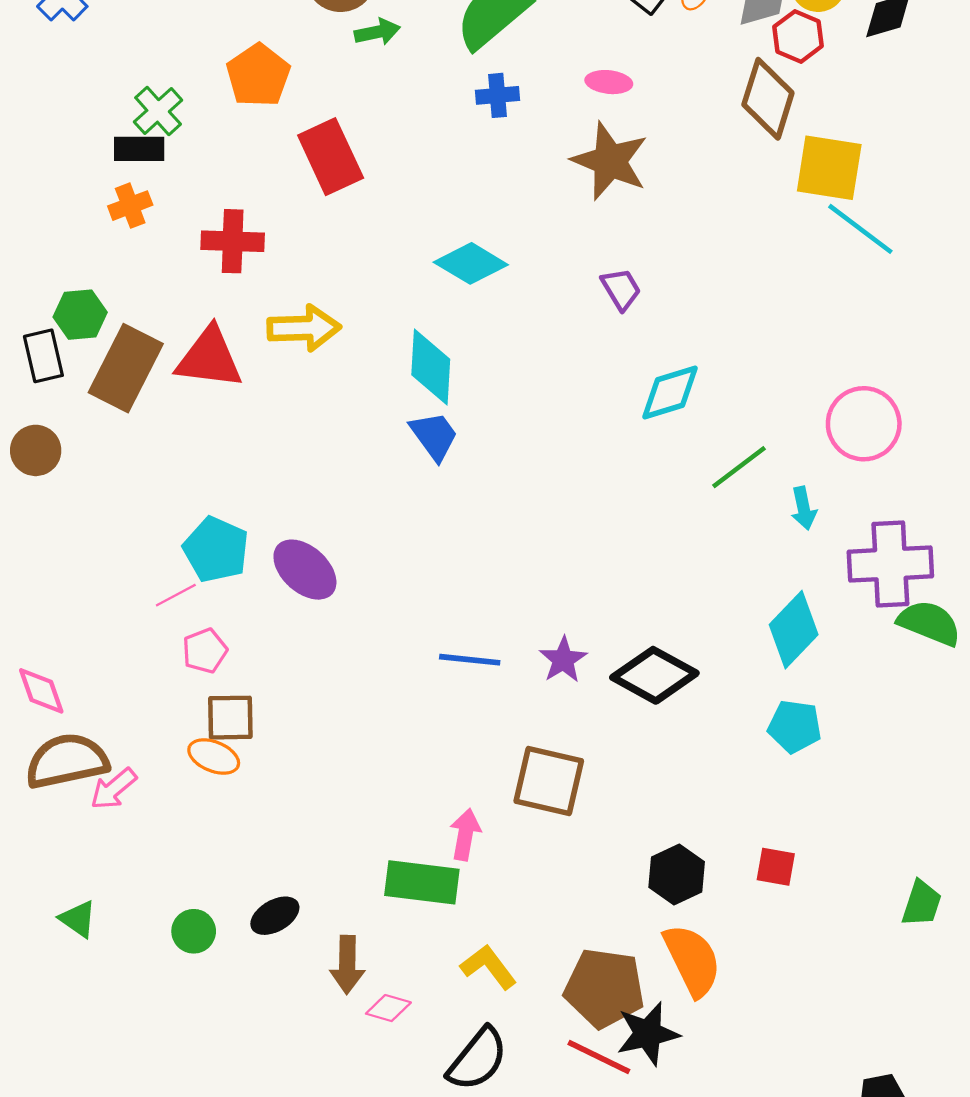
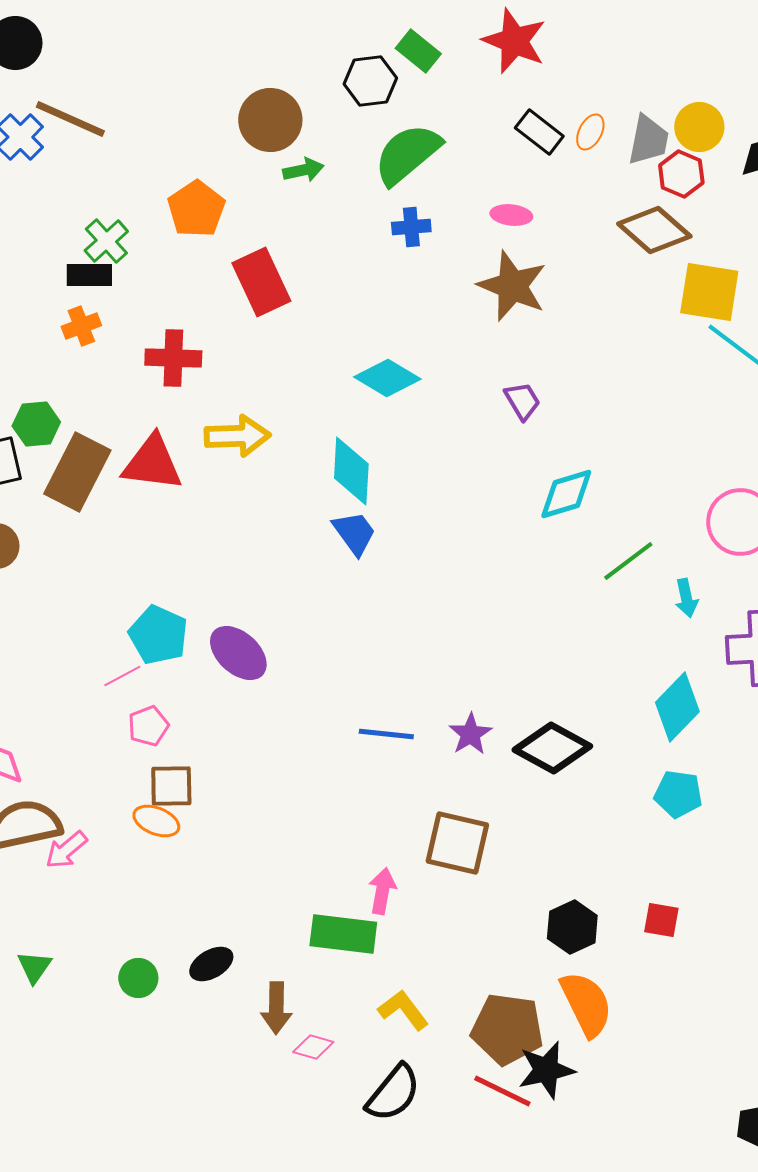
brown diamond: (768, 99) -> (654, 230), turned -66
green triangle: (78, 919) -> (34, 967), turned 30

